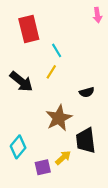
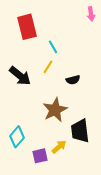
black semicircle: (87, 92) -> (73, 80), moved

